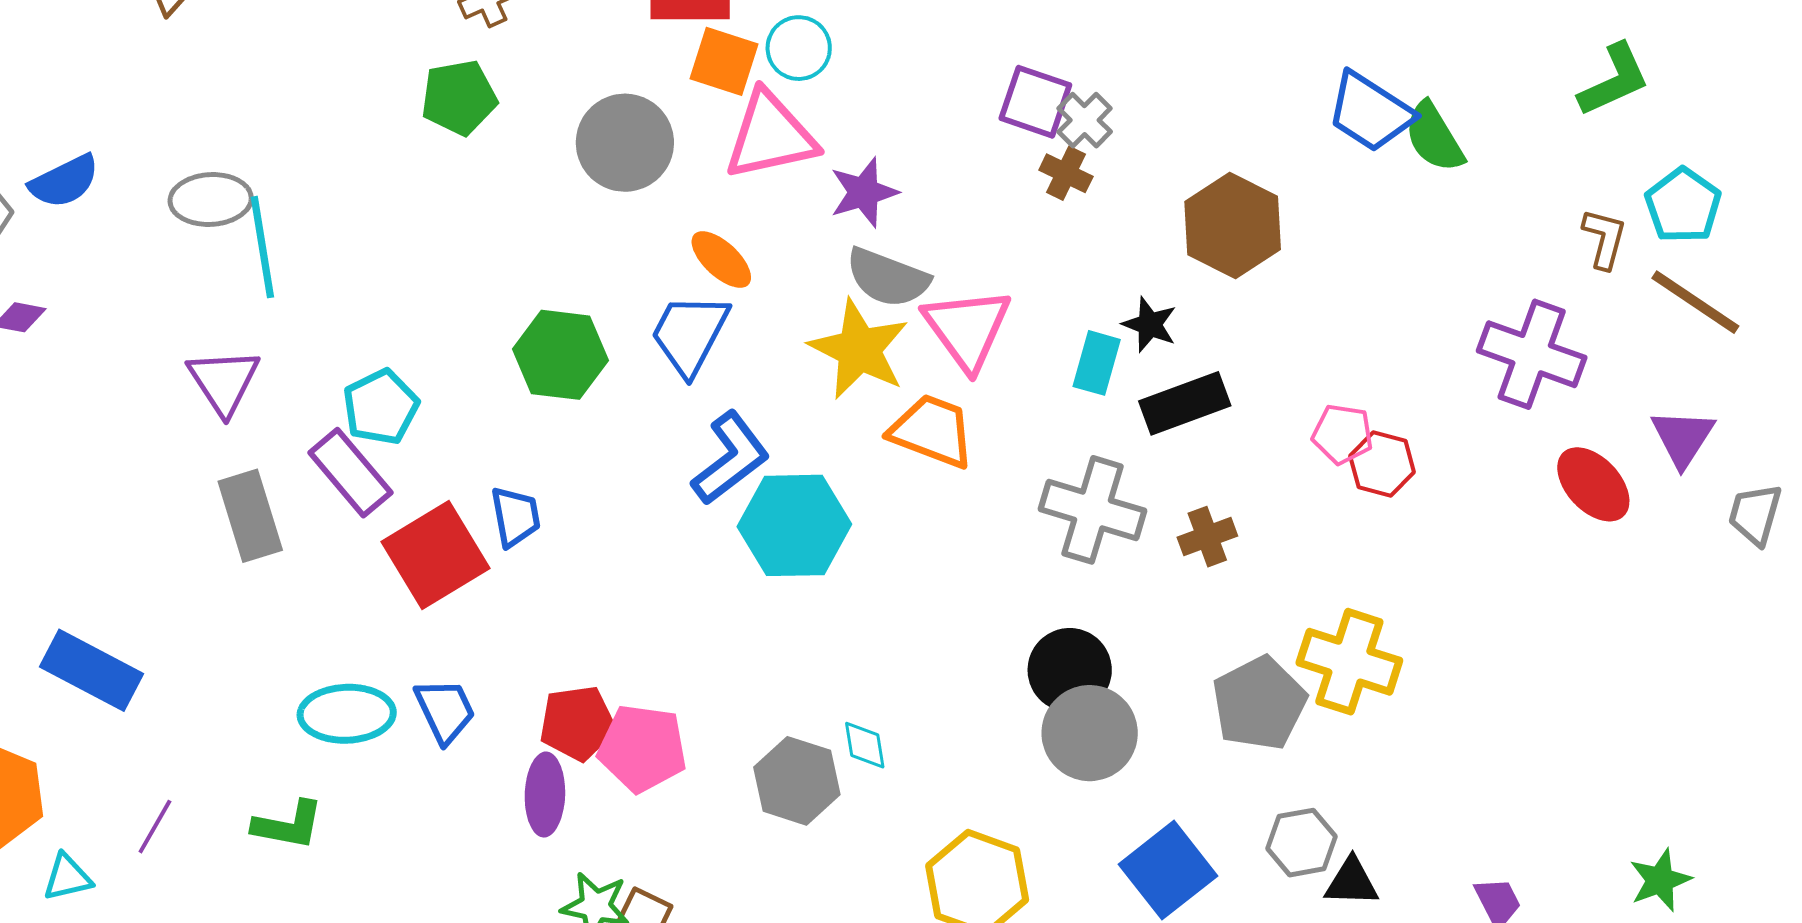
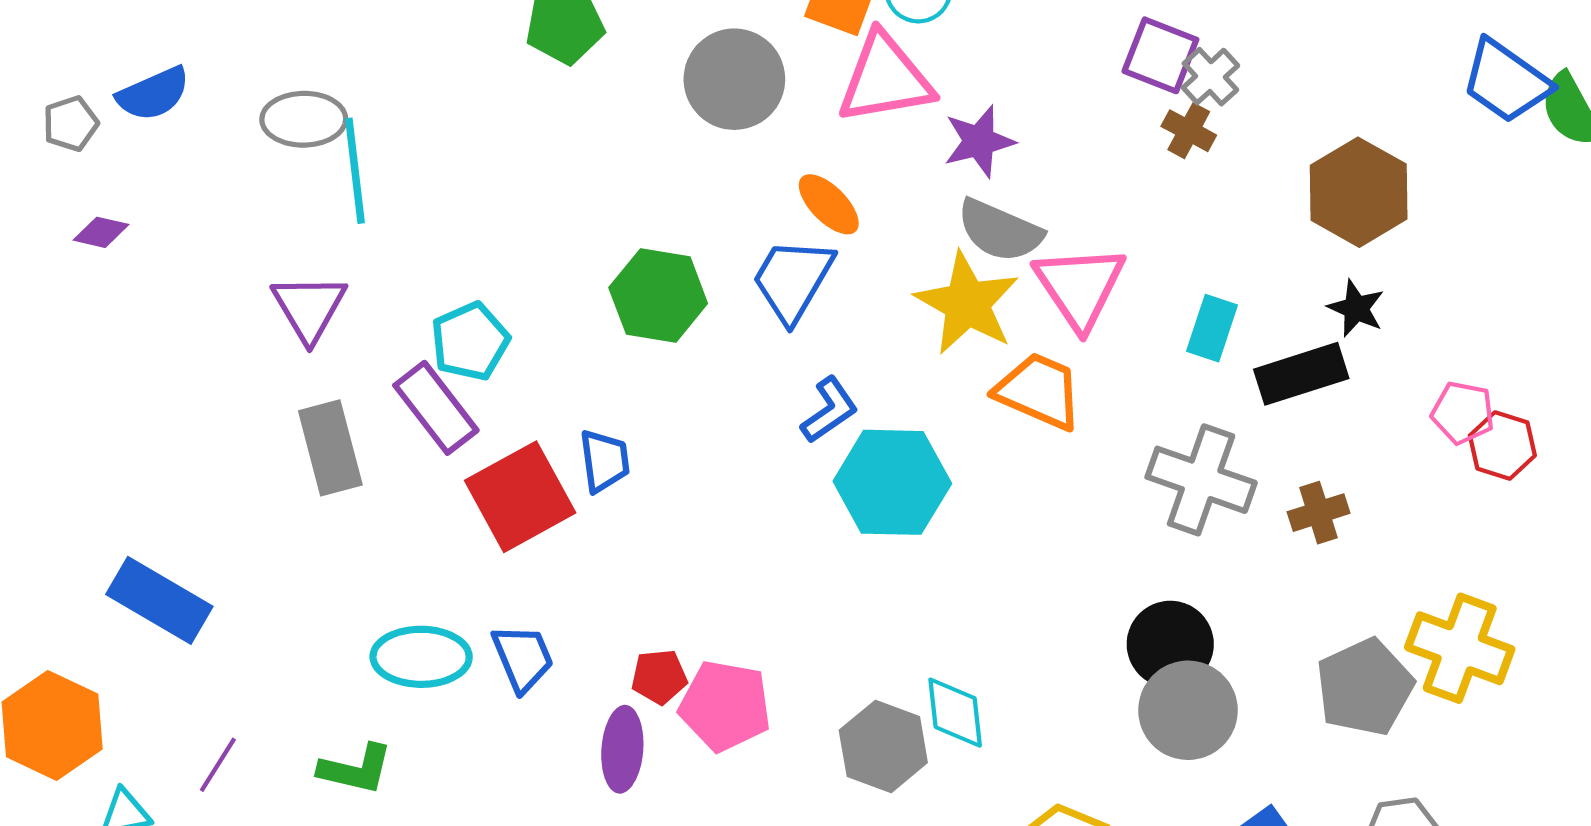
black star: (1150, 325) -> (1356, 308), moved
blue L-shape: (731, 458) -> (829, 410), size x0.7
red pentagon: (577, 723) -> (659, 677), size x0.7
cyan diamond: (865, 745) -> (955, 713), size x1.4

